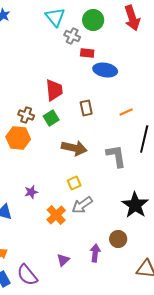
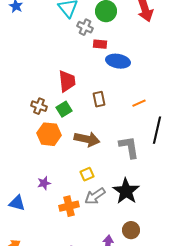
orange hexagon: (18, 138) -> (49, 134), moved
black star: (135, 205) -> (126, 191), moved
orange cross: (56, 215) -> (69, 206), turned 30

